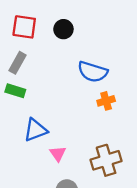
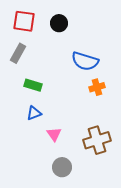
green rectangle: (15, 91) -> (33, 85), moved
blue triangle: (35, 130) -> (34, 113), size x0.7

